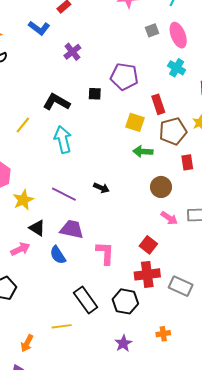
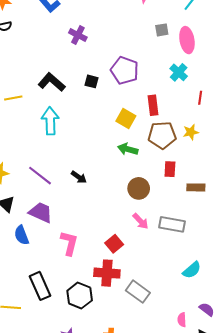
purple cross: (72, 52) -> (78, 35), turned -36
yellow line: (23, 125) -> (13, 98), turned 30

